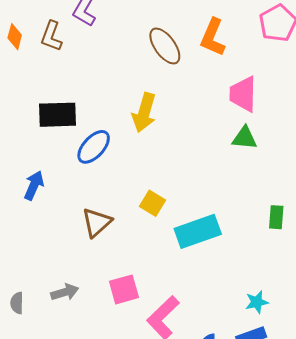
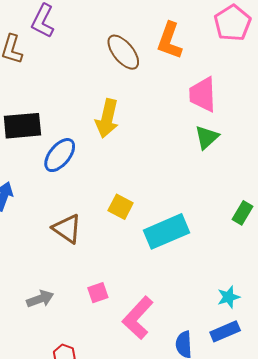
green triangle: (245, 138) -> (207, 137), turned -44
green rectangle: (276, 217) -> (242, 213), turned 30
brown triangle: (97, 222) -> (67, 229), turned -40
pink square: (124, 289) -> (98, 293), size x0.7

